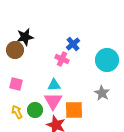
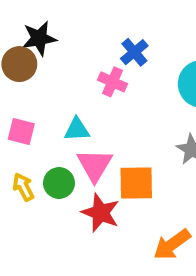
cyan triangle: (54, 85) -> (77, 129), moved

